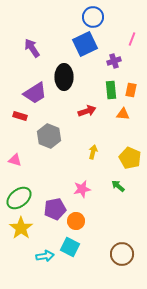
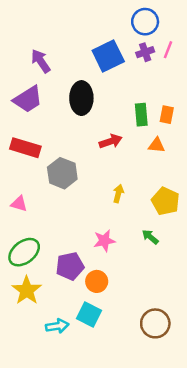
blue circle: (93, 17) -> (145, 22), moved
purple cross: (114, 61) -> (145, 52), moved
purple trapezoid: (35, 93) -> (28, 99), moved
red rectangle: (20, 116) -> (25, 148), size x1.6

